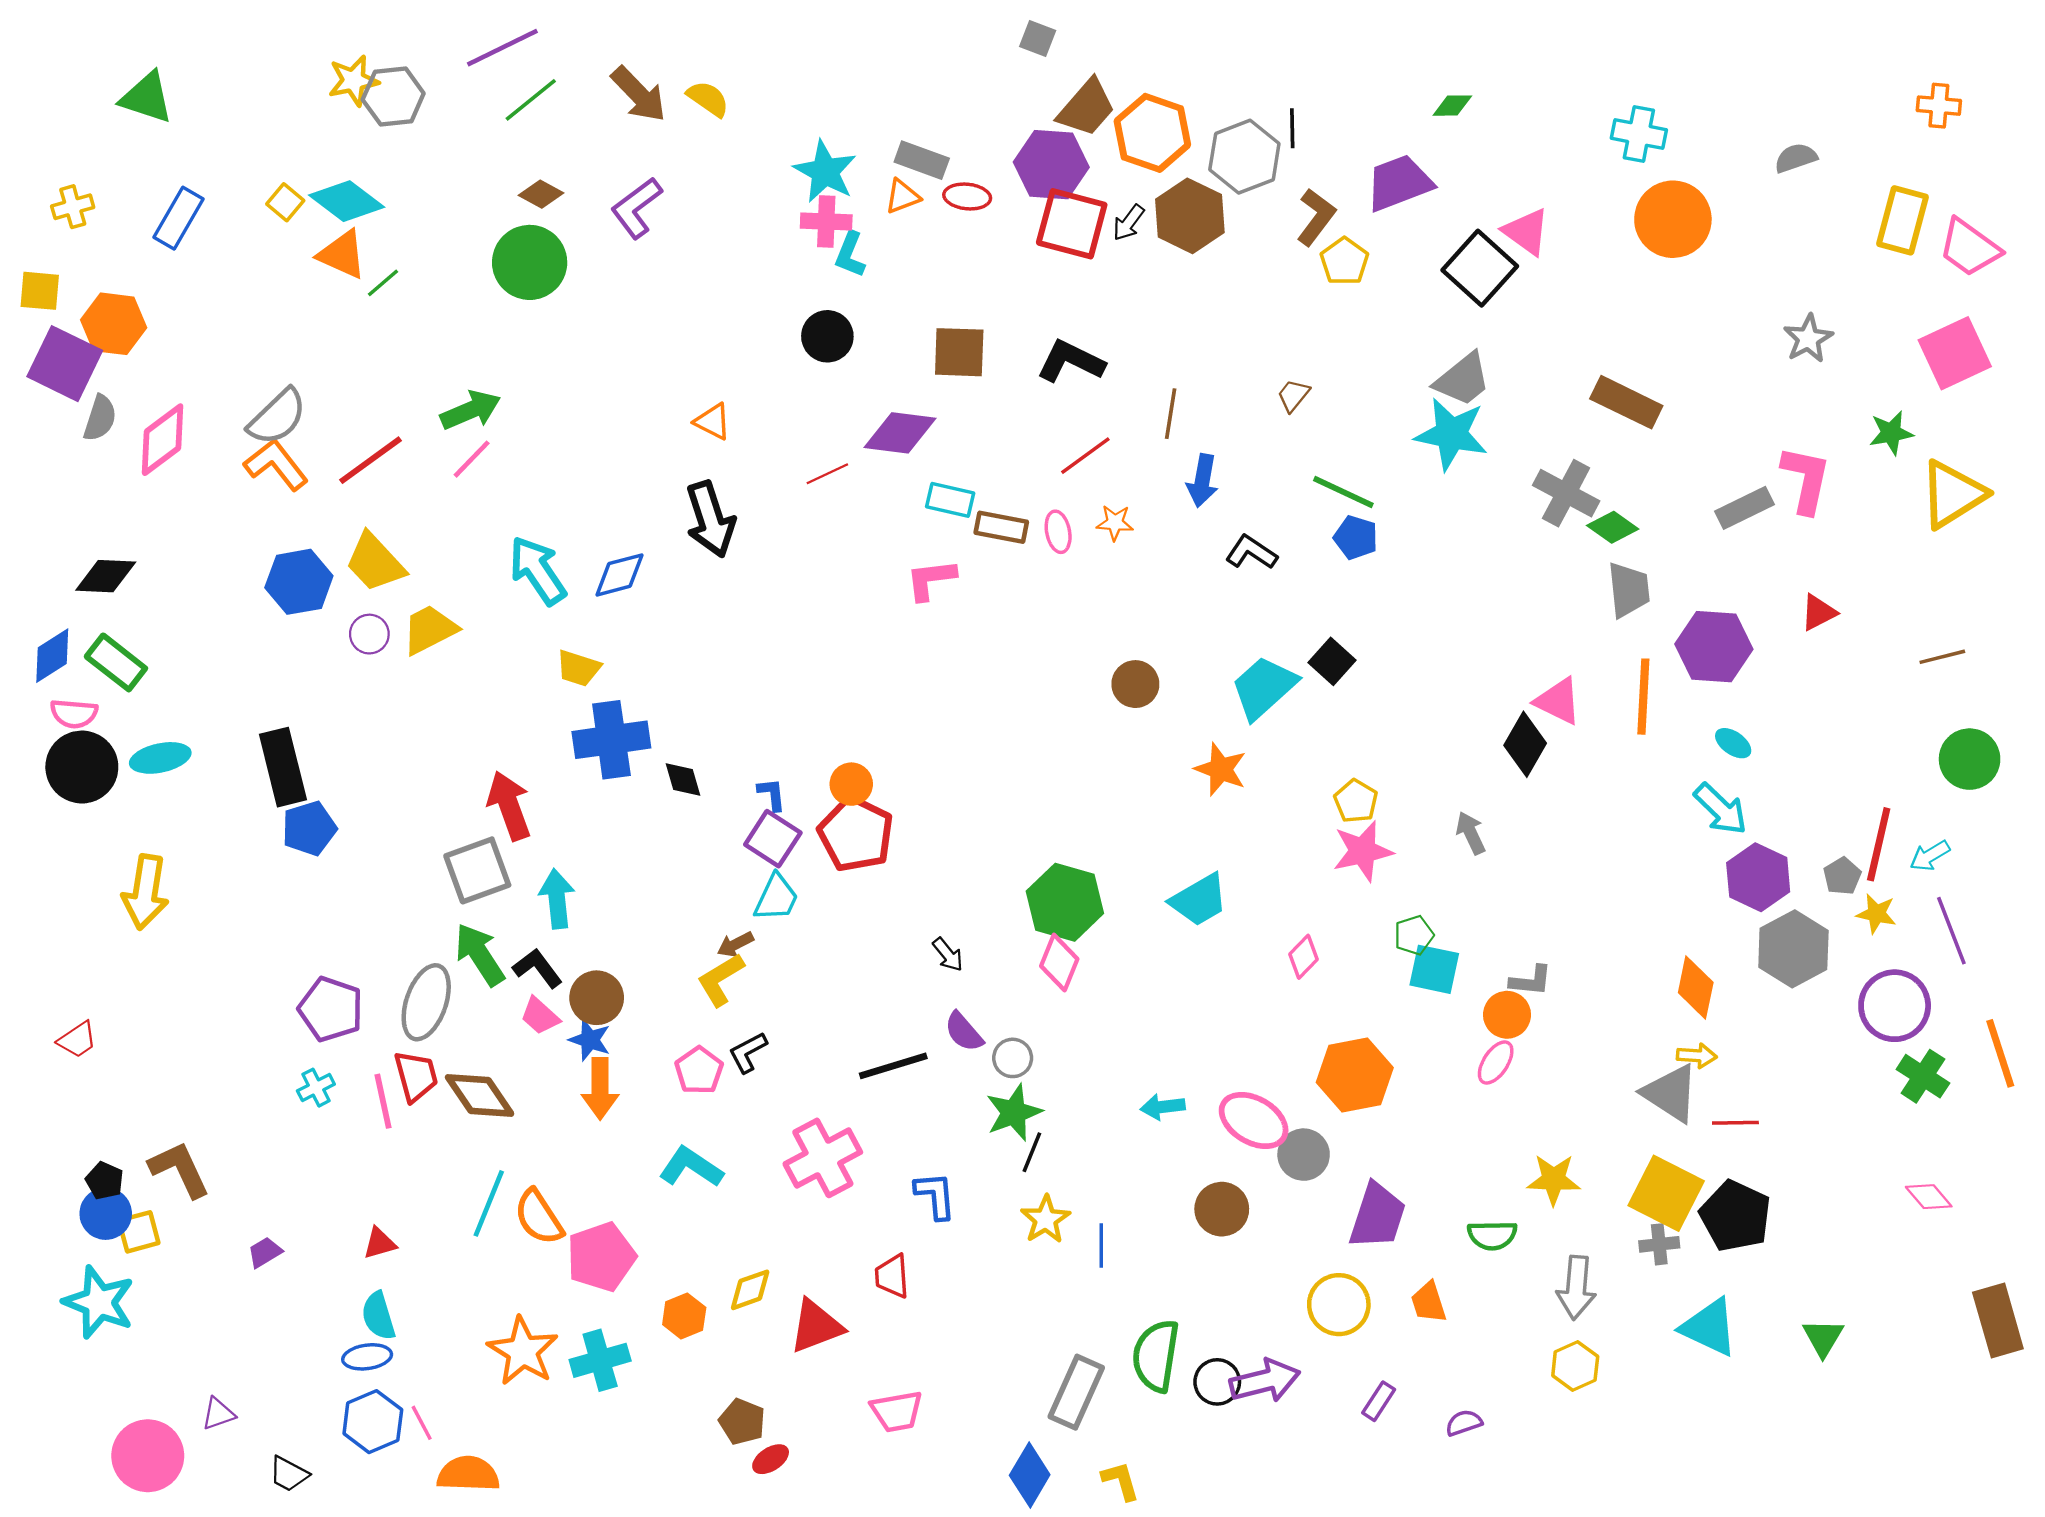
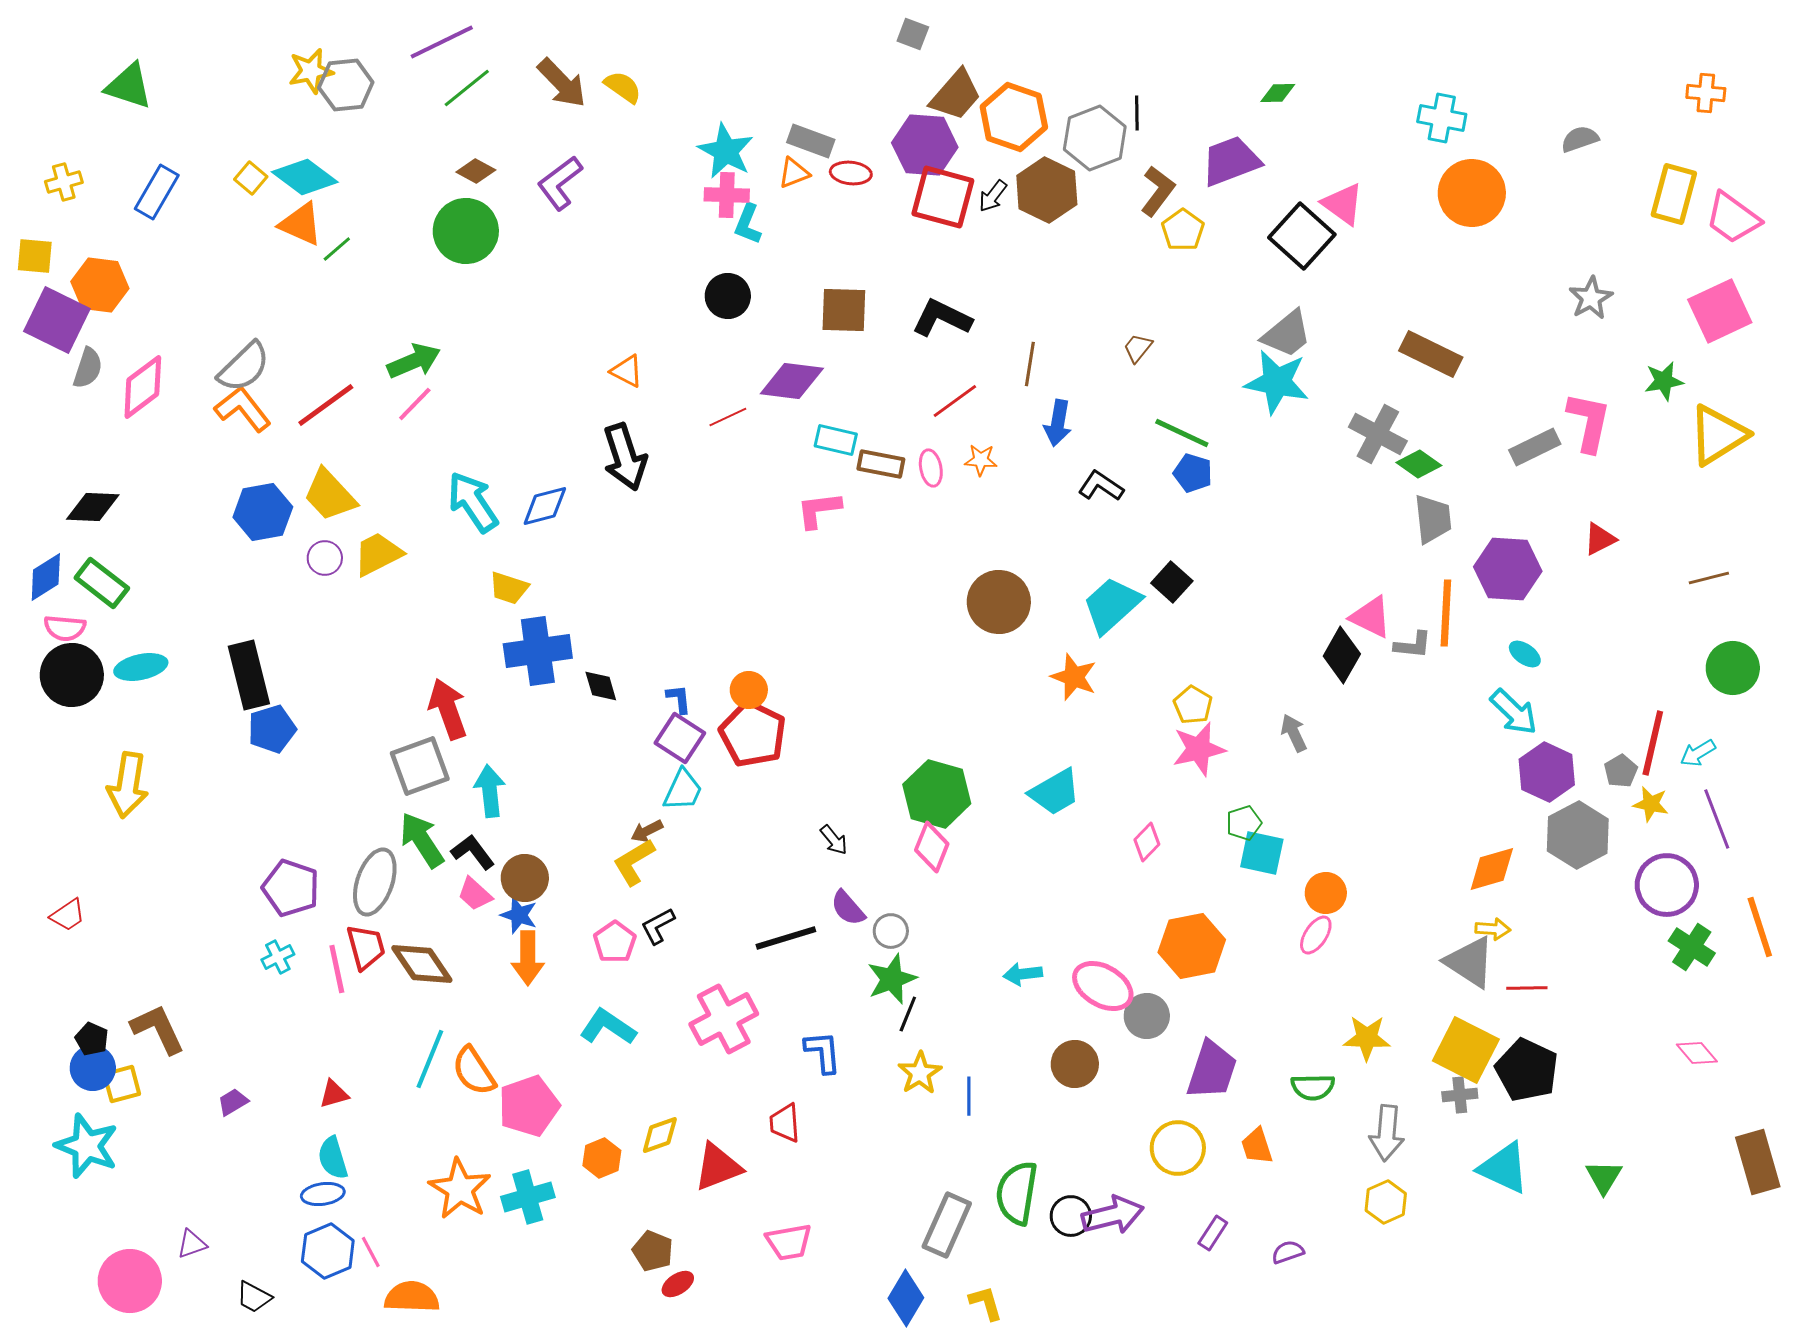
brown circle: (1135, 684) -> (999, 602), size x1.5
gray L-shape: (1531, 981) -> (1413, 645), moved
orange diamond: (1696, 988) -> (1492, 869), turned 62

